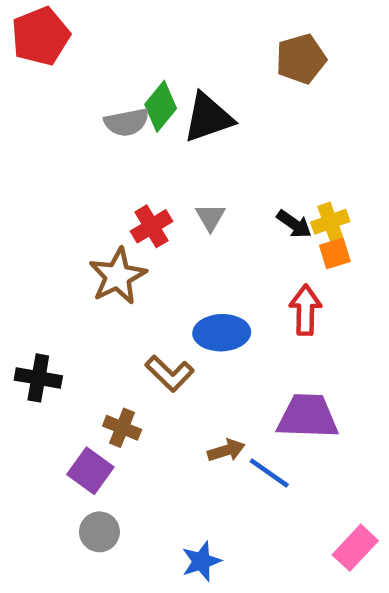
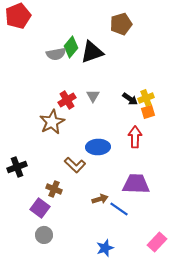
brown pentagon: (301, 59) -> (121, 24), moved
black cross: (38, 378) -> (17, 167), turned -30
blue star: (201, 561) -> (105, 248), moved

